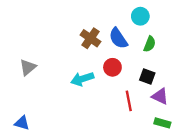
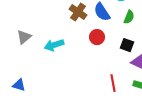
cyan arrow: (82, 79) -> (54, 45), moved
red line: (129, 101) -> (113, 83), moved

